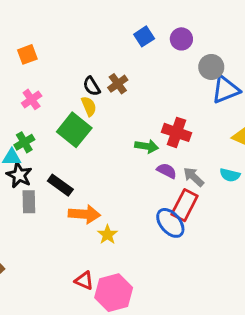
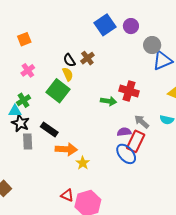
blue square: (144, 36) -> (105, 25), size x1.5
purple semicircle: (167, 171) -> (124, 132), moved, turned -32

